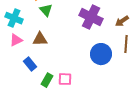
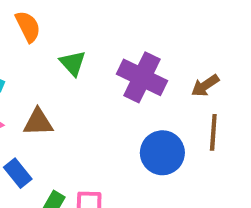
green triangle: (46, 10) -> (73, 63), moved

